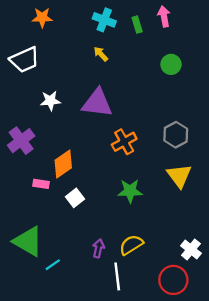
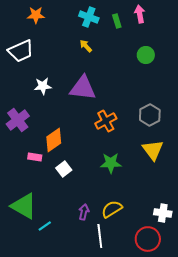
white cross: (191, 249) -> (163, 213), turned -30

